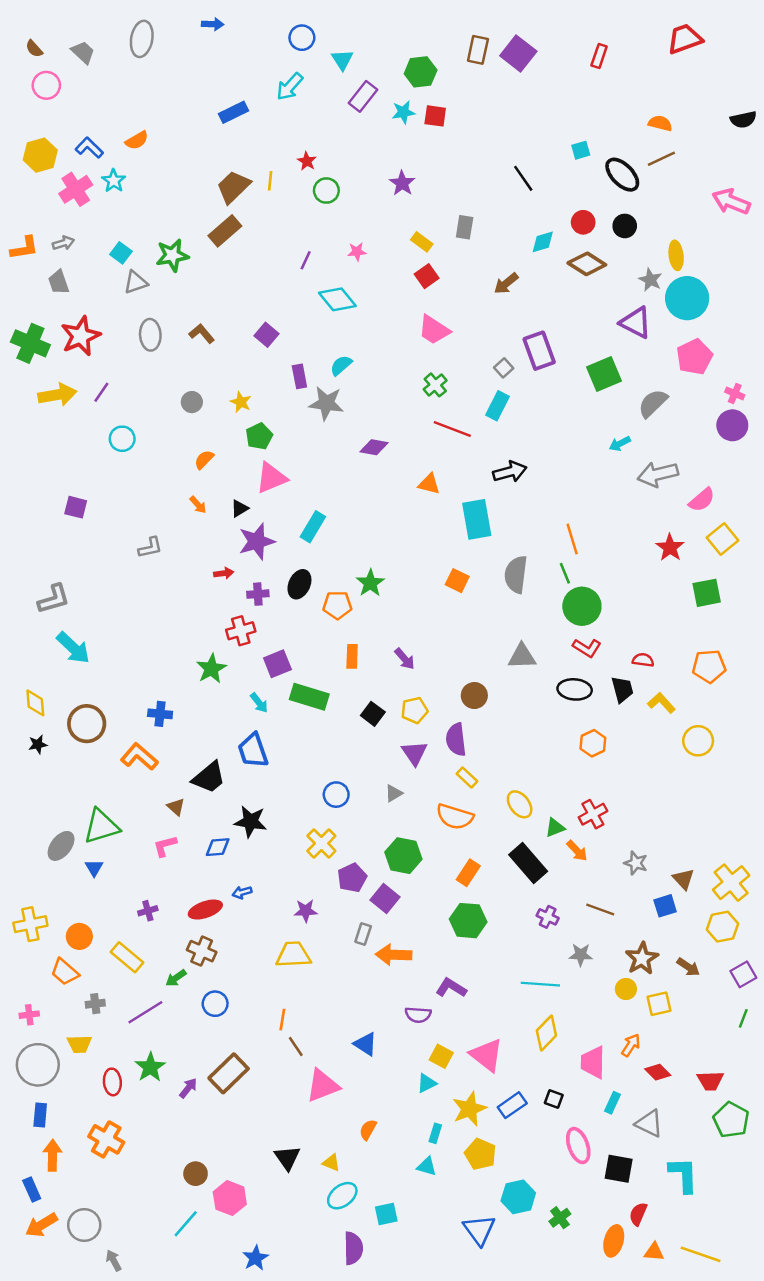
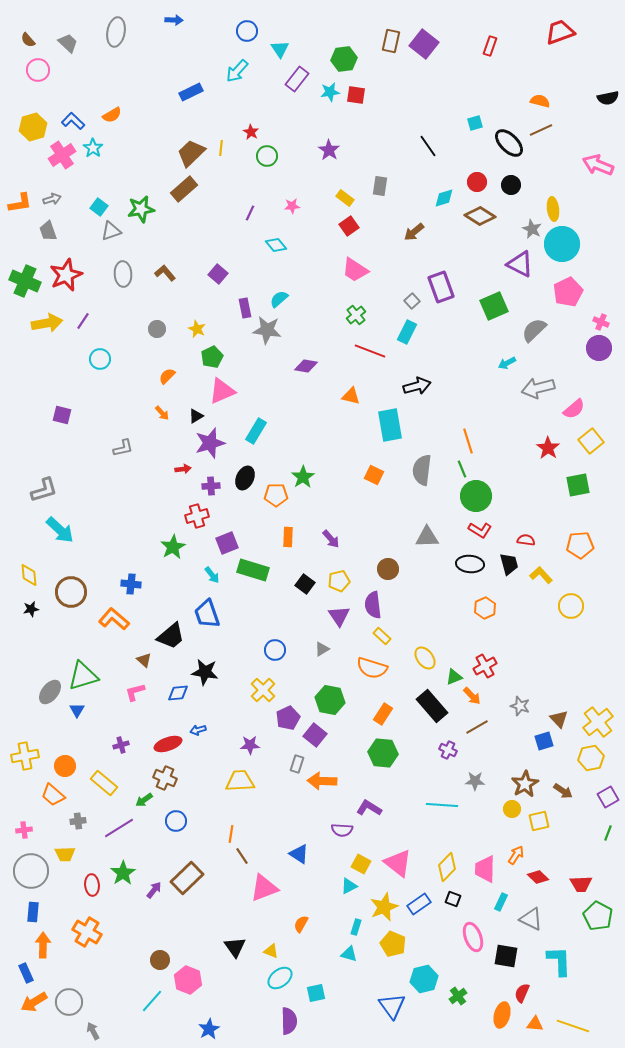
cyan diamond: (337, 299) -> (276, 245), size x0.7
brown line: (600, 910) -> (477, 727), moved, turned -50
yellow diamond: (546, 1033) -> (447, 867), moved

